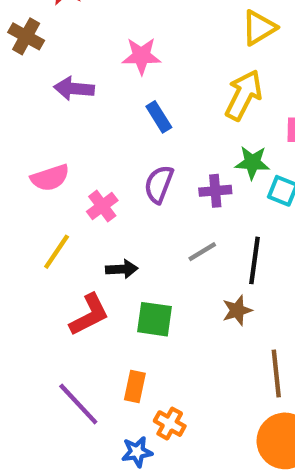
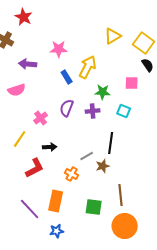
yellow arrow: (244, 95) -> (88, 67), moved
green star: (252, 163) -> (103, 92), moved
pink semicircle: (50, 178) -> (17, 90), moved
gray line: (202, 252) -> (87, 156), moved
green square: (154, 319) -> (94, 207), moved
orange rectangle: (135, 387) -> (56, 201), size x1.5
orange cross: (170, 424) -> (72, 174), moved

